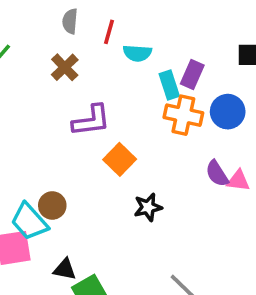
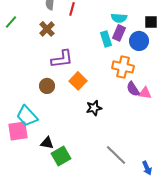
cyan semicircle: (137, 53) -> (119, 18), moved
blue circle: (228, 112) -> (139, 41), moved
orange cross: (183, 115) -> (123, 67), moved
brown circle: (52, 205) -> (47, 86), moved

